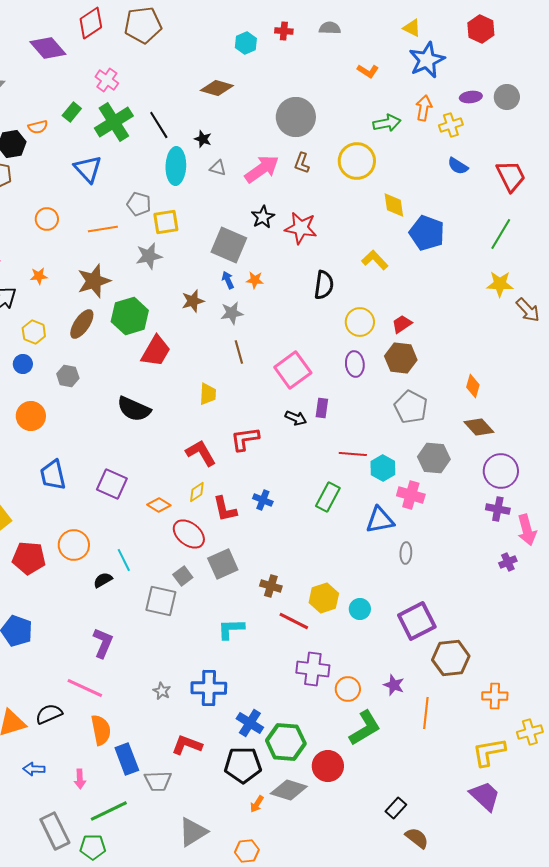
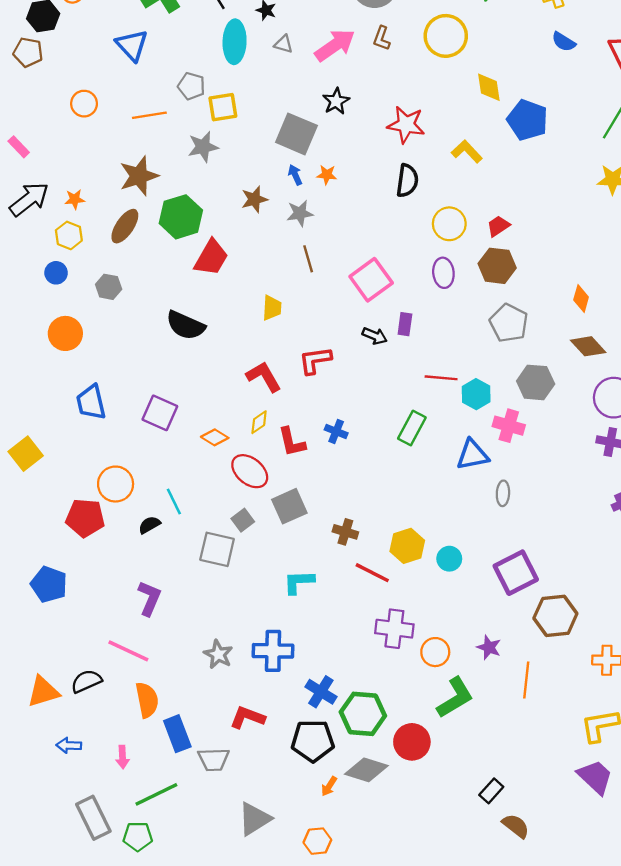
red star: (301, 228) -> (406, 125), moved
orange star: (39, 276) -> (75, 199), moved
red pentagon: (29, 558) -> (85, 518), moved
gray star: (162, 691) -> (218, 654), size x1.4

